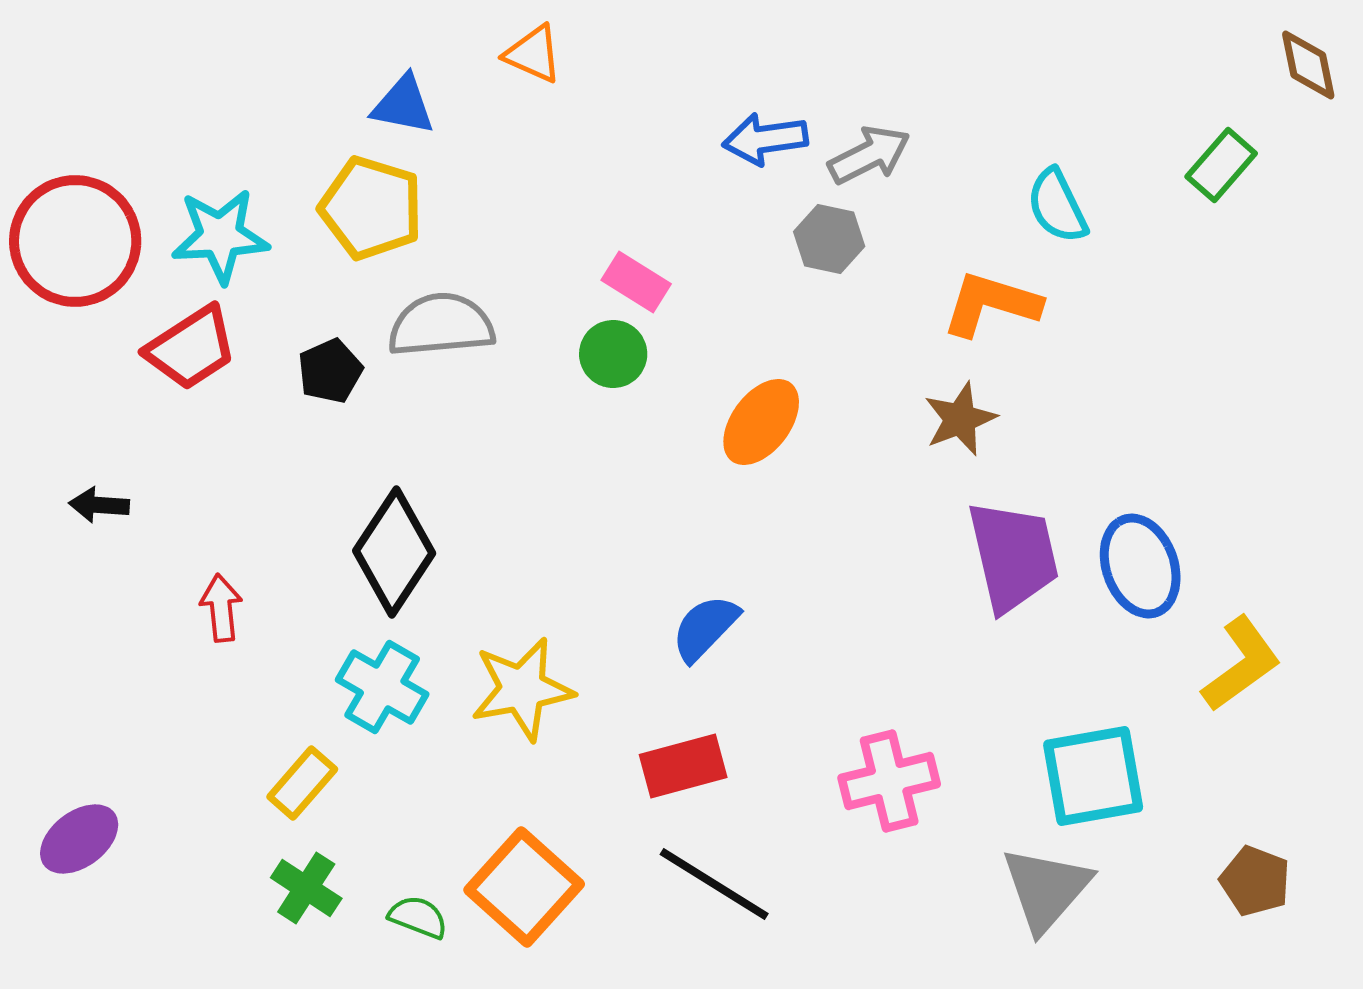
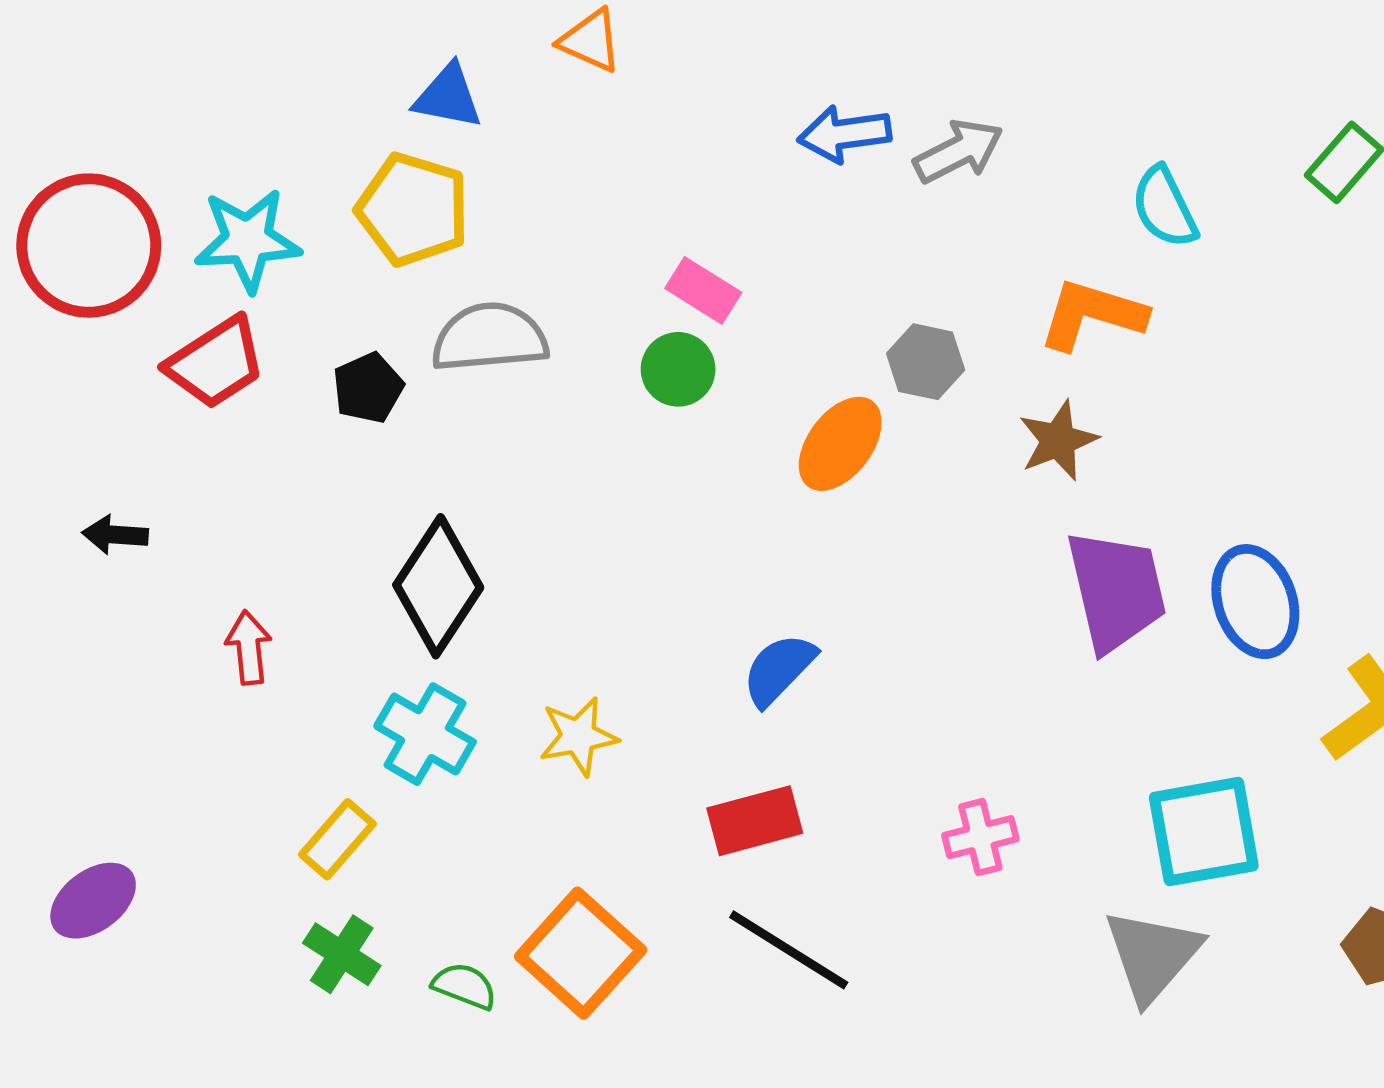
gray hexagon: (829, 239) -> (926, 362), moved
yellow star: (522, 689) -> (578, 736), size x0.7
pink cross: (889, 781) -> (980, 837), size x0.7

